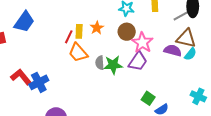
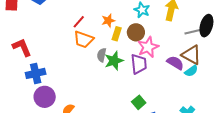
yellow rectangle: (79, 31) -> (117, 34), moved
orange trapezoid: (78, 53) -> (84, 39), turned -45
purple trapezoid: (138, 61) -> (139, 64), turned -55
green star: (113, 65) -> (114, 61), turned -30
blue cross: (39, 82) -> (36, 73), moved

